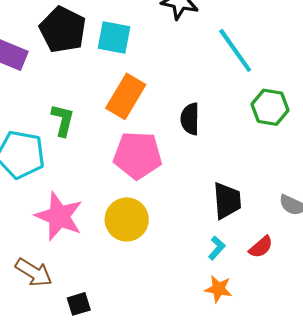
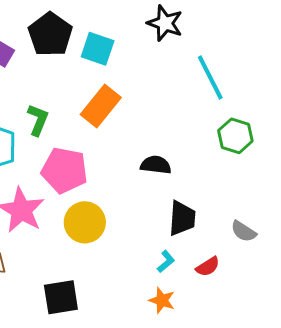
black semicircle: (190, 119) -> (156, 165), moved, turned 88
pink pentagon: (138, 155) -> (64, 170), moved
black square: (79, 304) -> (61, 297), moved, size x1.6

